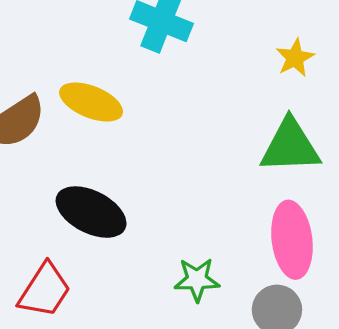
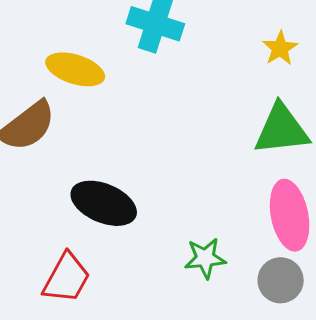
yellow ellipse: (91, 102) -> (75, 69), moved

